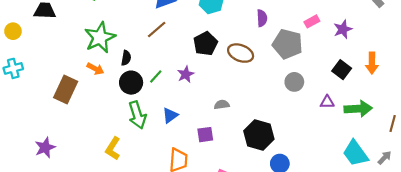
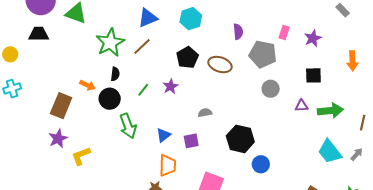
pink rectangle: (312, 21) -> (284, 32), turned -40
green star: (100, 37) -> (110, 43), moved
orange arrow: (372, 63) -> (352, 61), moved
black square: (342, 70) -> (313, 75), turned -36
black circle: (131, 83) -> (110, 99), moved
blue triangle: (170, 115) -> (163, 135), moved
purple star: (45, 148) -> (58, 138), moved
yellow L-shape: (113, 148) -> (81, 156), moved, turned 40

